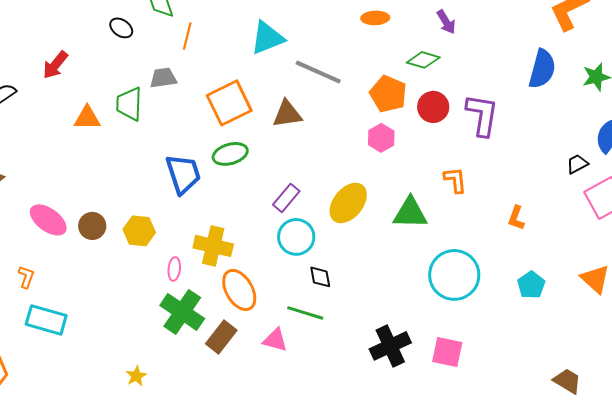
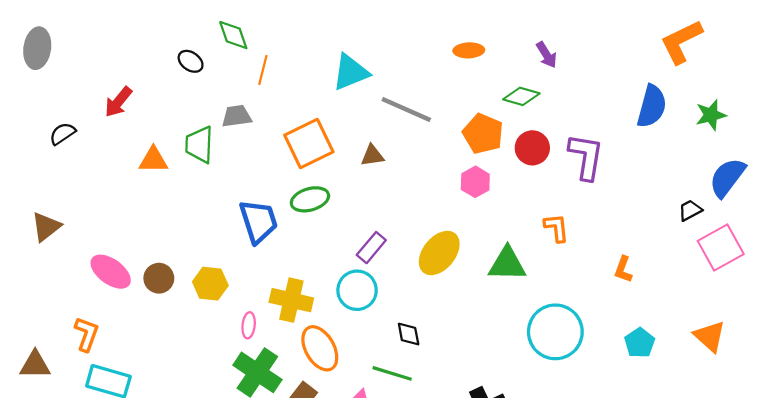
brown triangle: (287, 114) -> (372, 156), size x0.7
cyan circle: (296, 237) -> (357, 290), moved
orange L-shape: (26, 277) -> (87, 334), size x1.4

